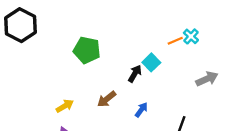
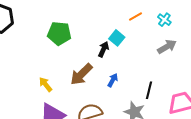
cyan cross: (191, 36) -> (164, 20), moved
brown arrow: (107, 99) -> (81, 74), size x1.4
yellow arrow: (65, 106) -> (46, 84), turned -91

